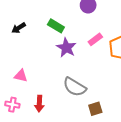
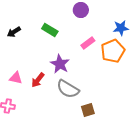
purple star: (66, 48) -> (60, 64), moved
red arrow: (39, 104) -> (38, 80), moved, turned 35

